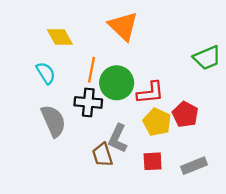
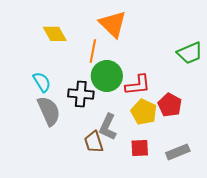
orange line: (92, 70) -> (93, 51), moved
cyan semicircle: (46, 73) -> (42, 82), moved

